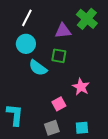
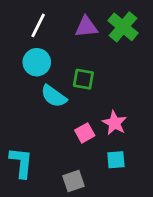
purple triangle: (63, 31) -> (86, 27), moved
pink square: (59, 104) -> (85, 133), moved
cyan square: (82, 128) -> (116, 160), moved

